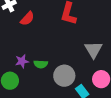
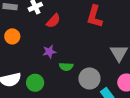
purple star: (22, 61) -> (49, 52), moved

